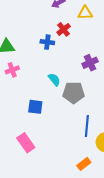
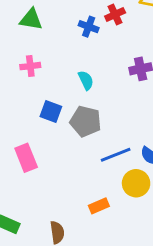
pink cross: (12, 70) -> (30, 66), moved
gray pentagon: (74, 93) -> (86, 121), moved
blue line: (87, 126) -> (116, 155), turned 50

